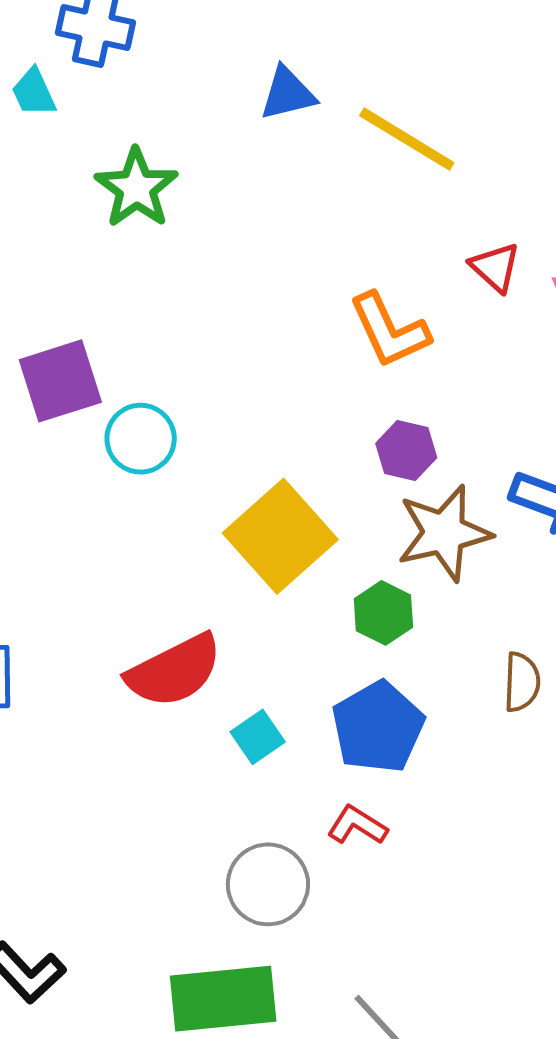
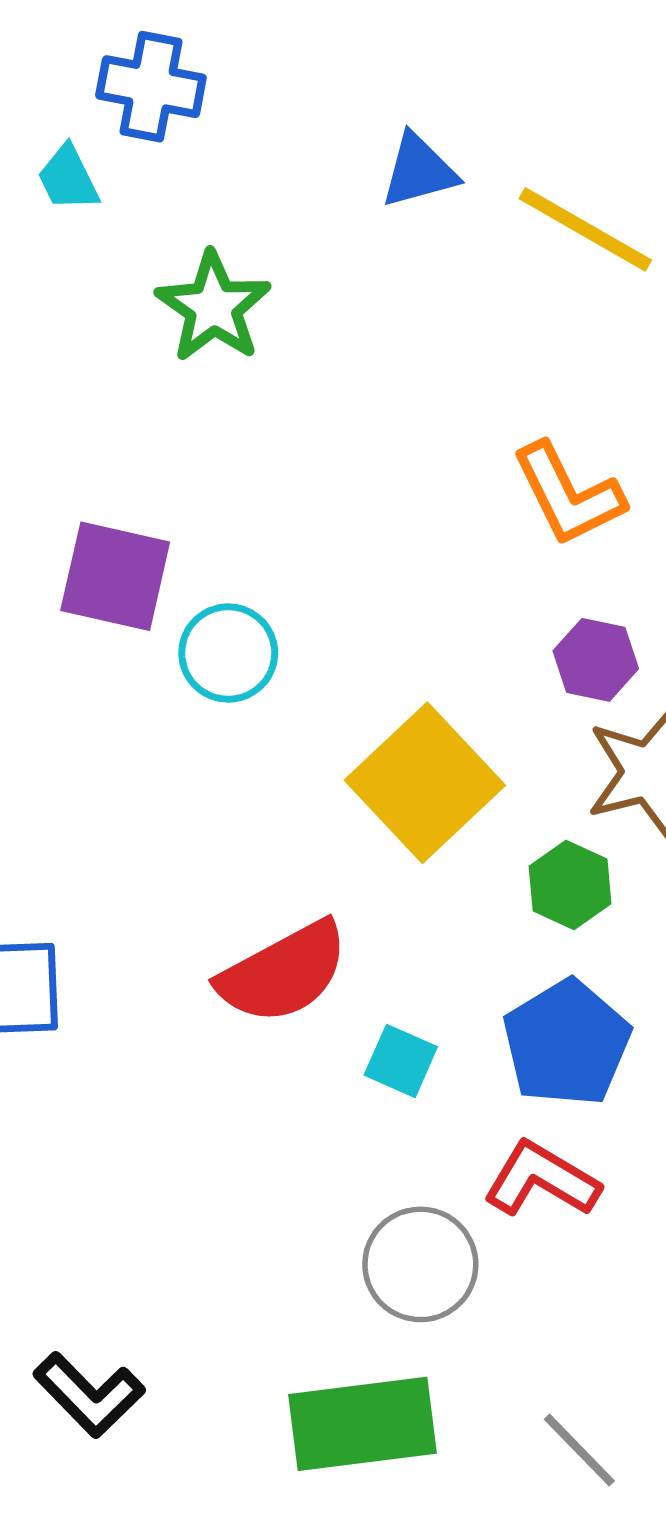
purple square: (60, 381) -> (115, 576), turned 32
cyan square: (258, 737) -> (401, 1061), turned -30
red L-shape: (357, 825) -> (542, 1179), size x1.4

